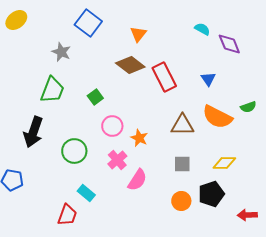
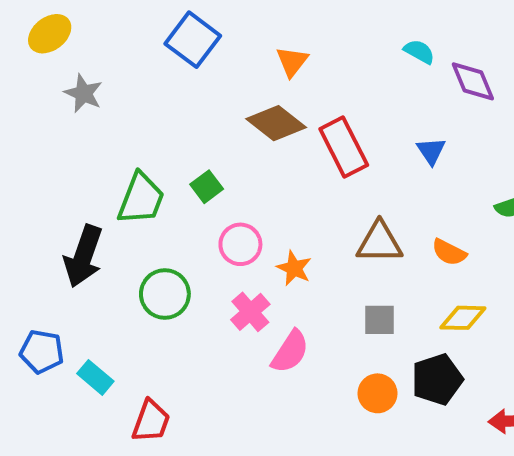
gray star: (61, 52) -> (83, 93), moved
green trapezoid: (52, 90) -> (141, 199), moved
orange semicircle: (217, 117) -> (449, 252), moved, size x0.6
cyan rectangle: (86, 193) -> (95, 377), moved

